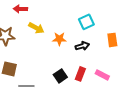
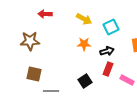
yellow arrow: (36, 28) -> (84, 19), moved
red rectangle: (80, 74) -> (108, 69), moved

